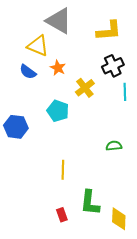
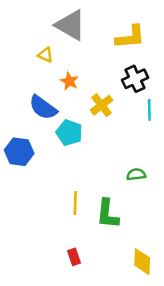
yellow triangle: (38, 46) -> (45, 55), size x0.6
blue semicircle: (28, 72) -> (43, 108), moved, size x1.4
green L-shape: (90, 203) -> (108, 214), moved

